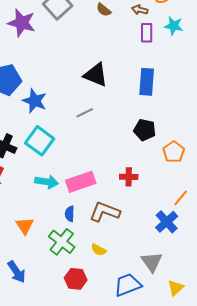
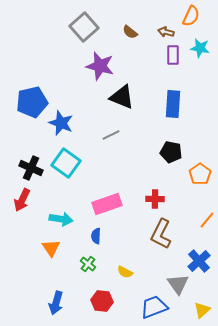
purple star: (22, 23) -> (100, 66), moved
cyan arrow: (47, 182) -> (61, 219), moved
brown L-shape: (105, 212) -> (161, 234), moved, turned -84
blue cross: (167, 222) -> (199, 261), moved
green cross: (62, 242) -> (88, 264), size x0.6
blue arrow: (17, 272) -> (56, 303), moved, turned 50

